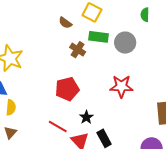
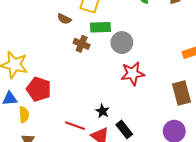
gray circle: (125, 43) -> (122, 43), moved
red pentagon: (67, 89) -> (39, 89), moved, turned -30

